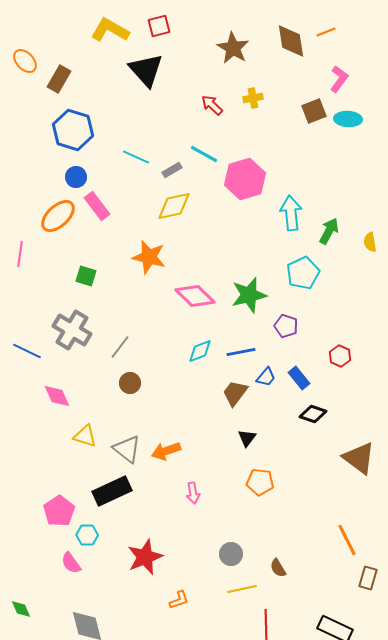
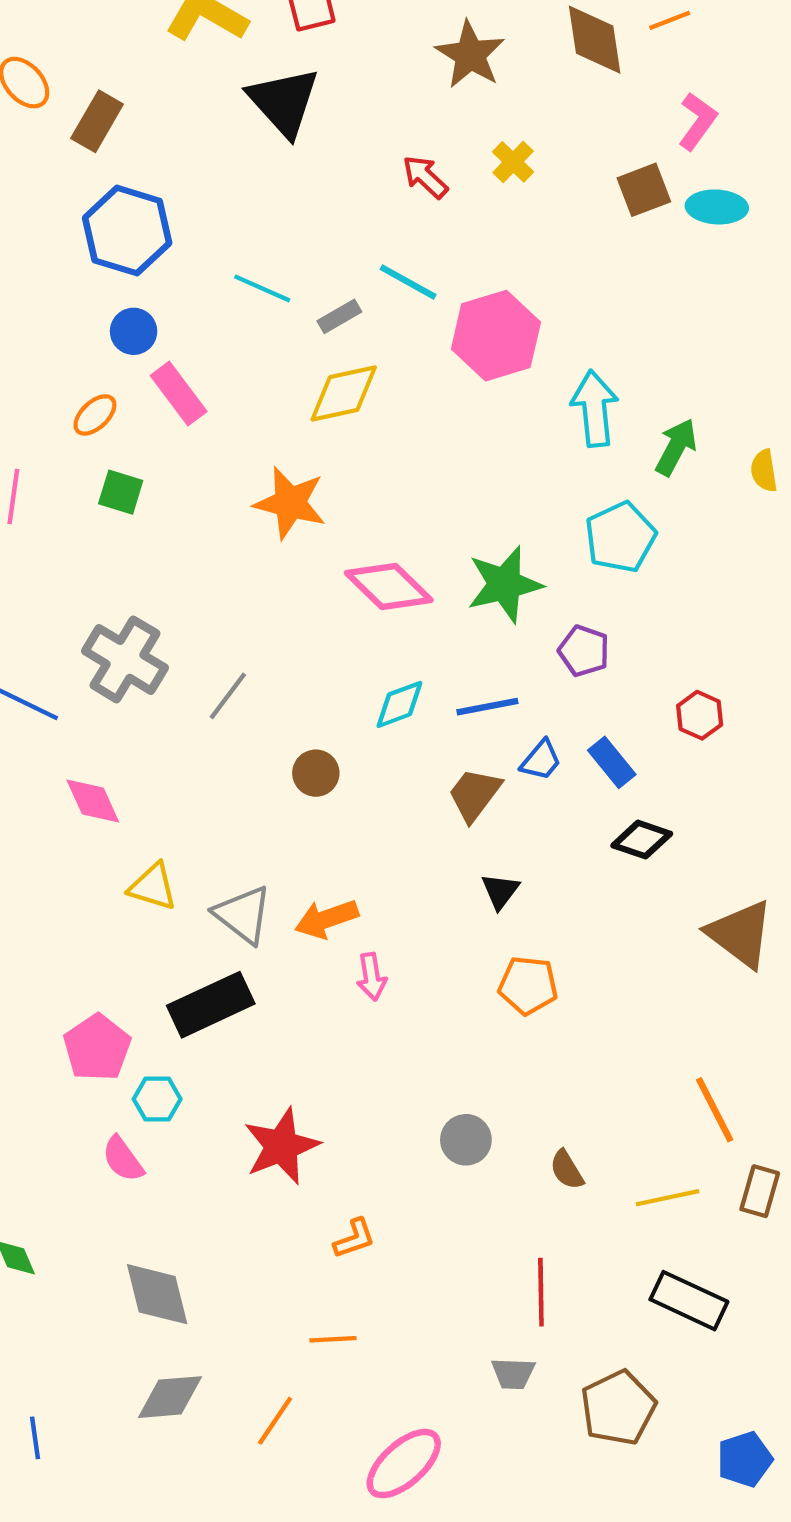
yellow cross: (253, 98) -> (513, 162), turned -36
orange ellipse: (58, 216) -> (95, 415), size x0.6
green square: (86, 276) -> (121, 492), moved
brown circle: (130, 383) -> (316, 773), moved
pink arrow: (193, 493) -> (372, 977), moved
yellow line: (242, 589) -> (667, 1198), moved

